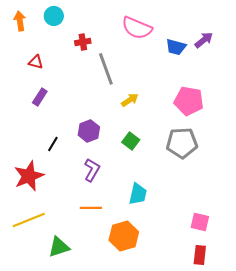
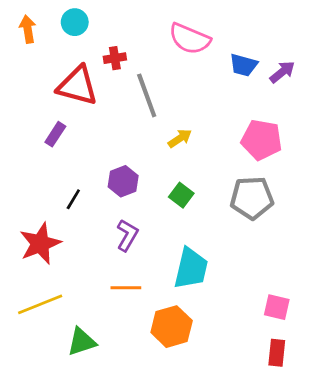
purple arrow: (204, 40) -> (282, 72), moved
red triangle: (36, 62) -> (77, 86), moved, size x2.0
cyan trapezoid: (138, 194) -> (191, 268), size x1.4

